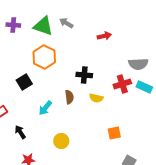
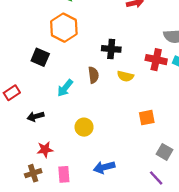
black square: (24, 82) -> (40, 57), turned -35
red cross: (122, 84) -> (156, 60), turned 30
black arrow: (20, 132) -> (35, 116), turned -72

